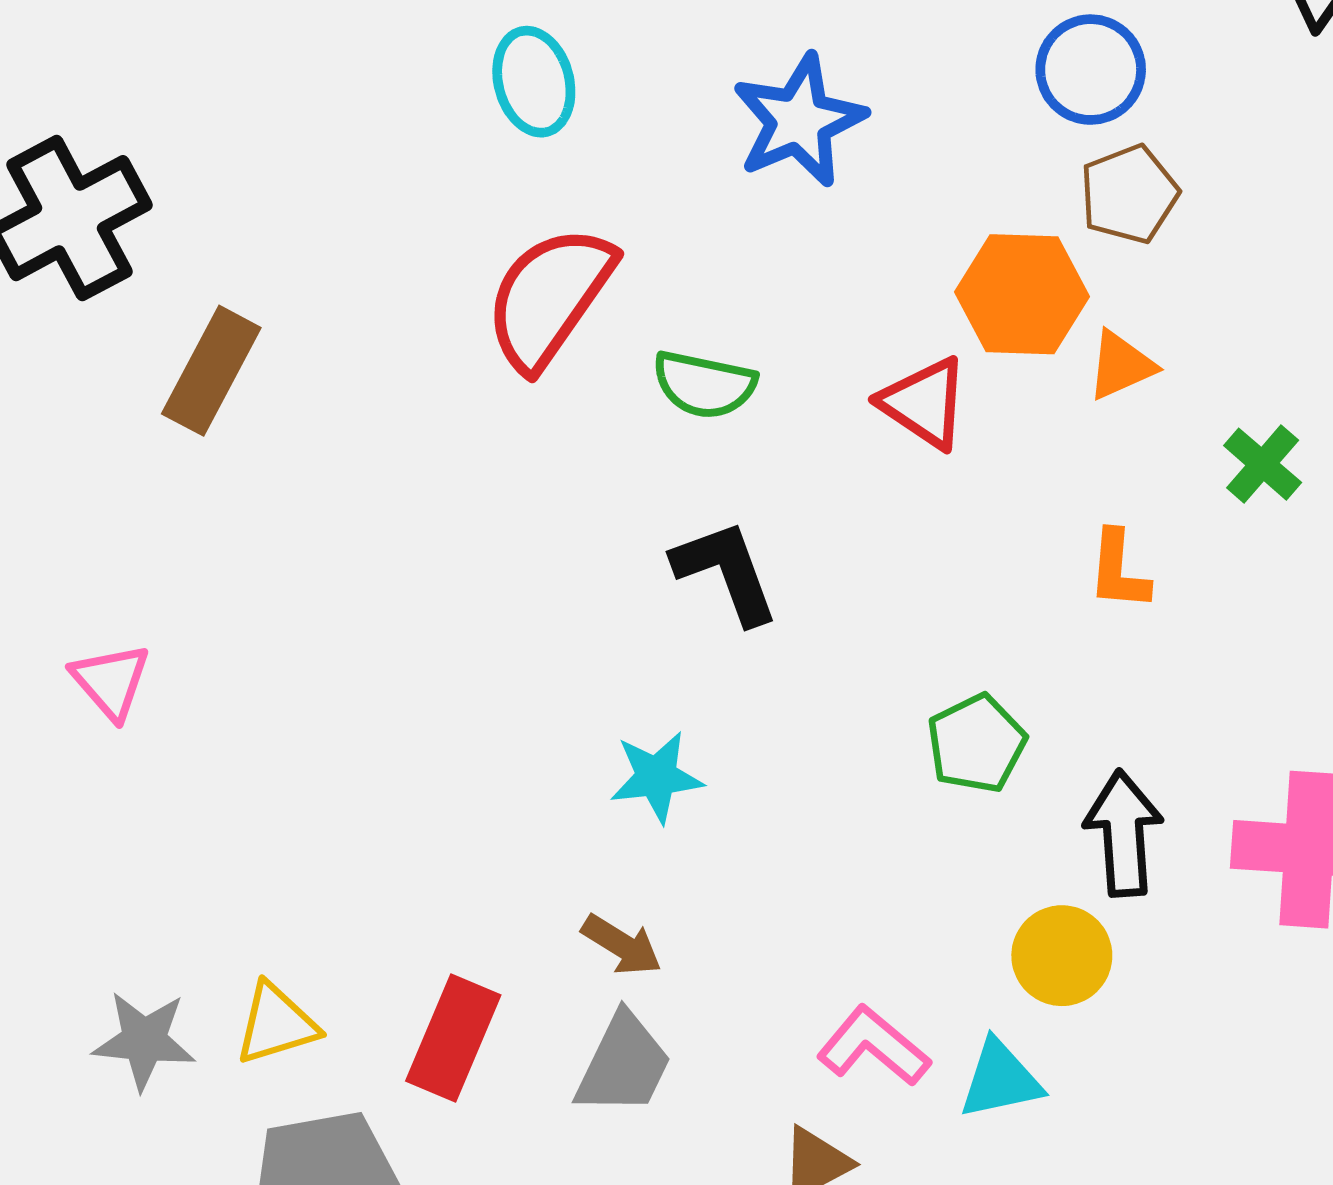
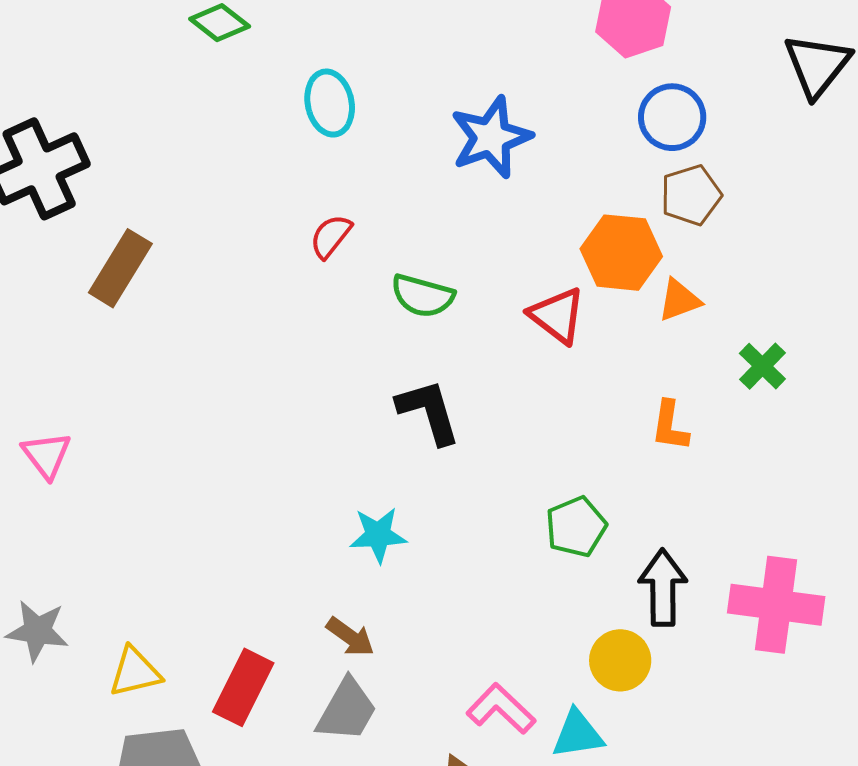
red semicircle: (549, 297) -> (331, 236), size x0.5
gray star: (144, 1040) -> (37, 631), moved

